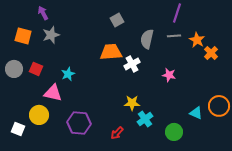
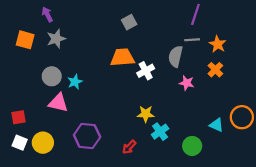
gray semicircle: (147, 39) -> (176, 56), moved
orange cross: (211, 53) -> (215, 70), moved
gray circle: (14, 69) -> (52, 76), moved
red square: (36, 69) -> (19, 117), moved, turned -32
yellow circle: (39, 115) -> (43, 143), moved

